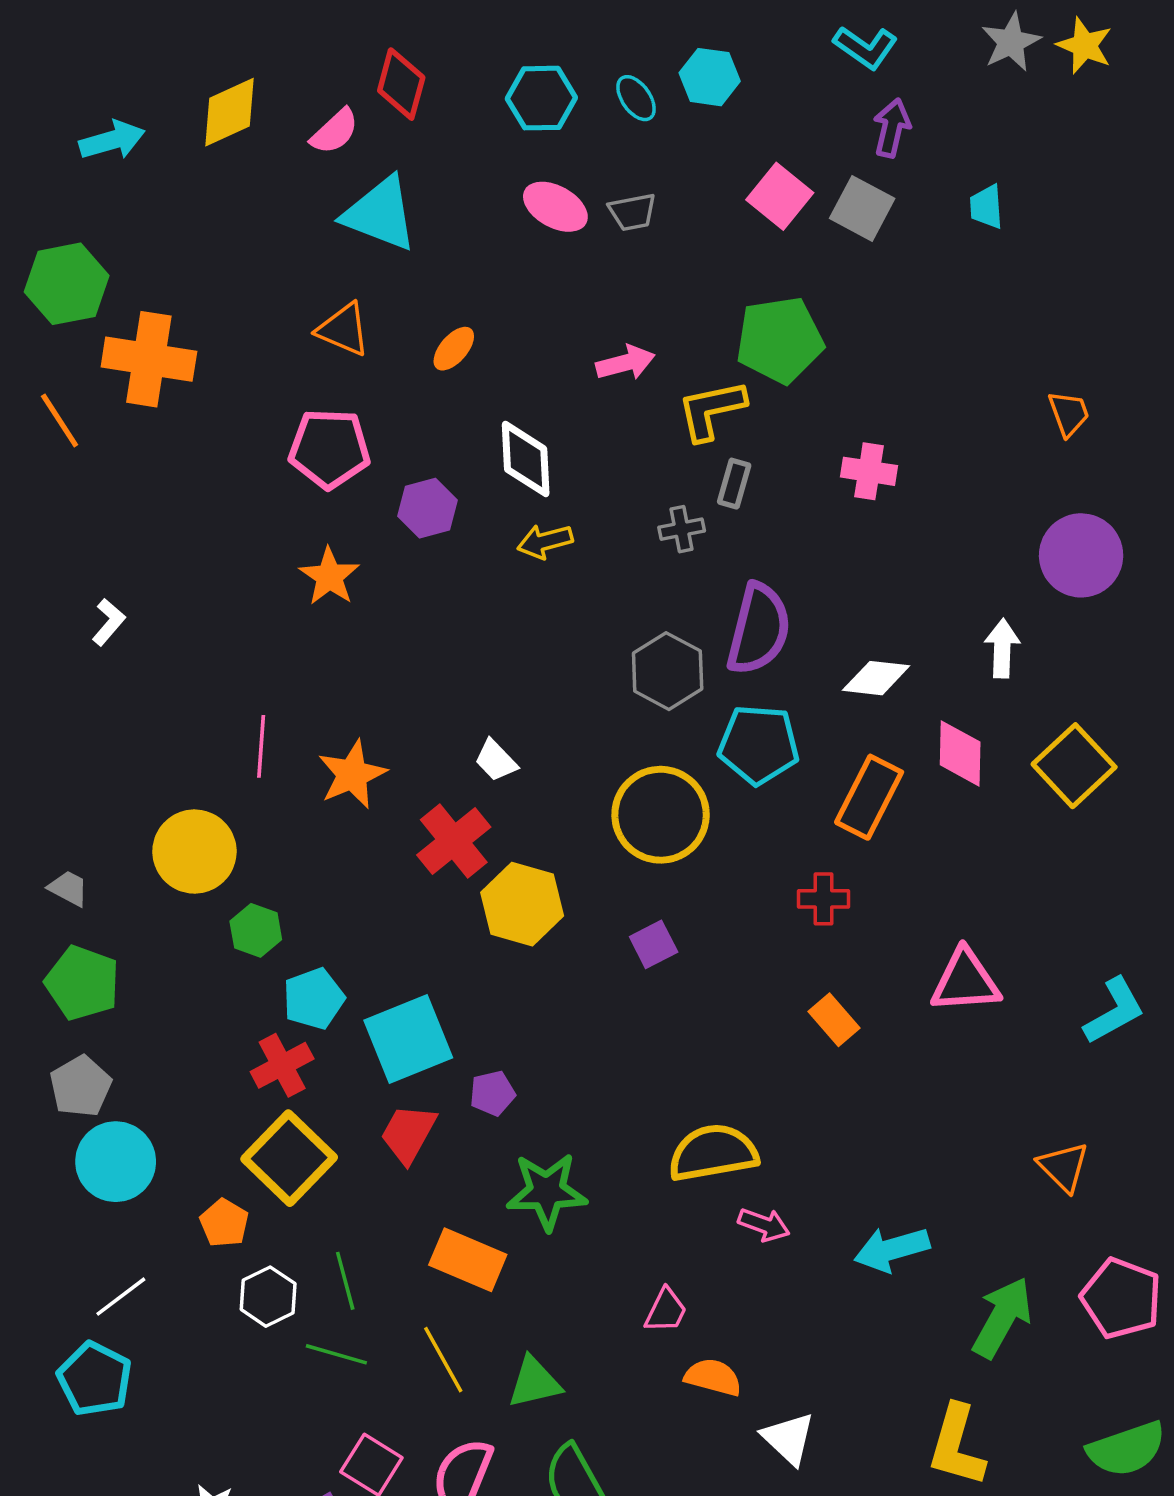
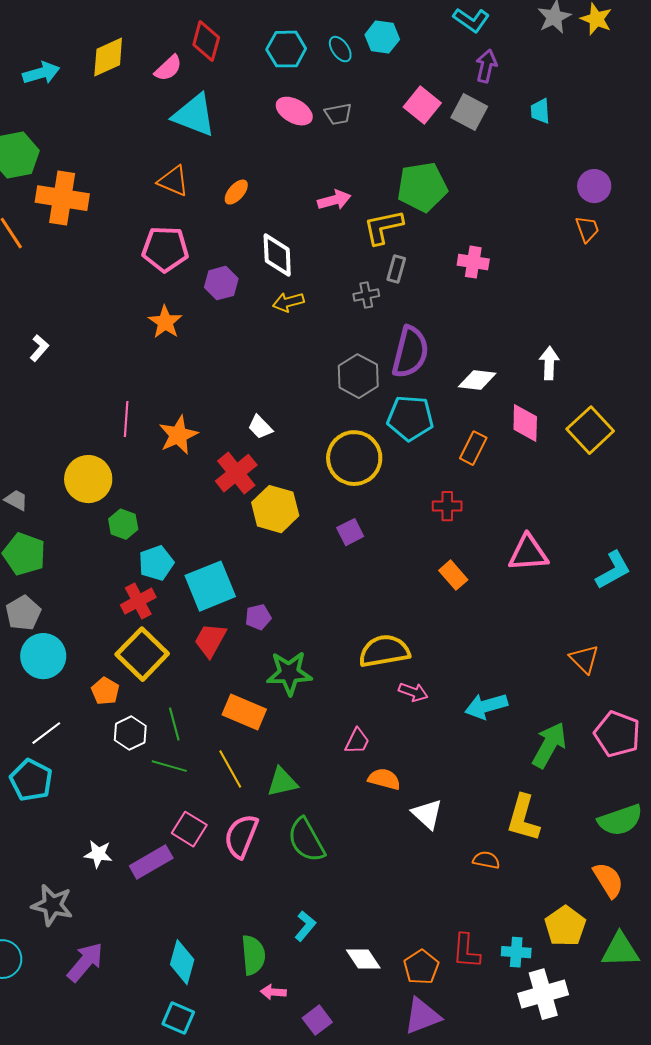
purple circle: (1081, 555) -> (594, 186), moved, size x0.7
orange rectangle: (869, 797) -> (473, 448), size x0.7

